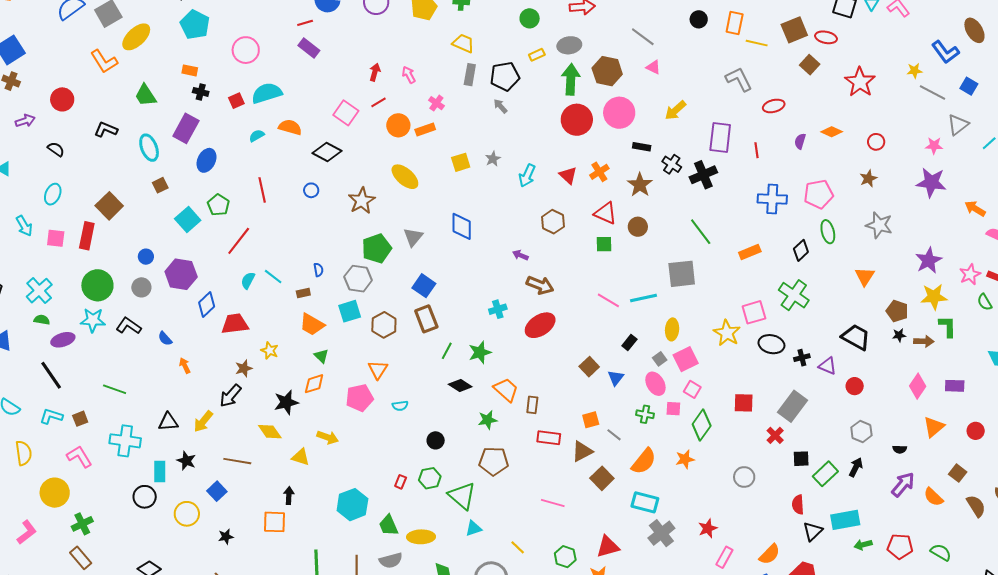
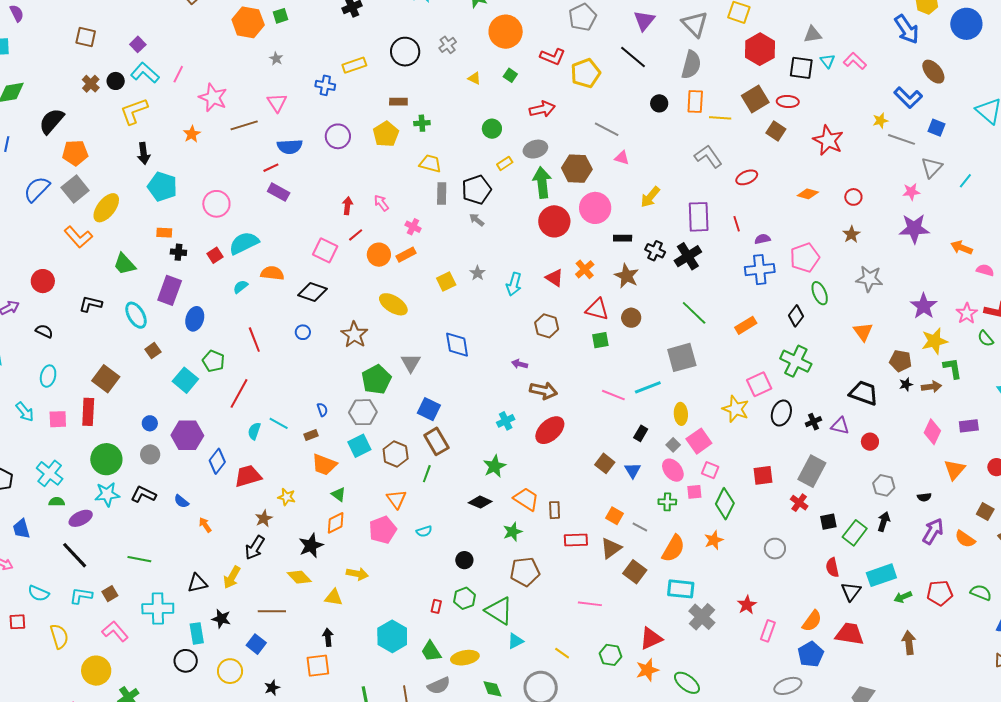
purple semicircle: (800, 141) -> (762, 239), moved, turned 70
black ellipse: (771, 344) -> (781, 413), turned -75
green line: (447, 351) -> (427, 474), moved
orange square: (591, 420) -> (614, 516), turned -36

